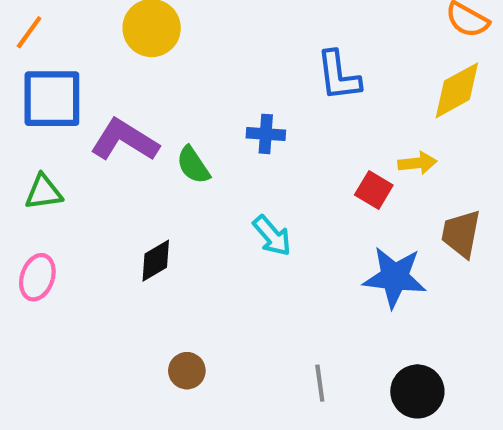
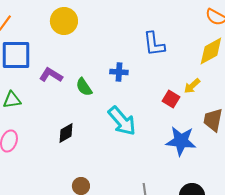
purple L-shape: (125, 140) -> (51, 75), size x0.7
yellow arrow: (417, 163) -> (192, 86), turned 144
cyan arrow: (272, 236) -> (122, 121), size x1.5

